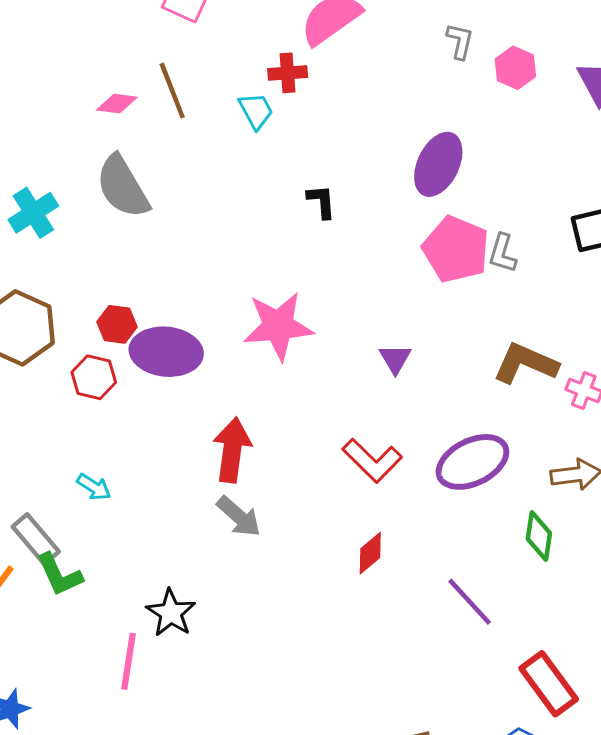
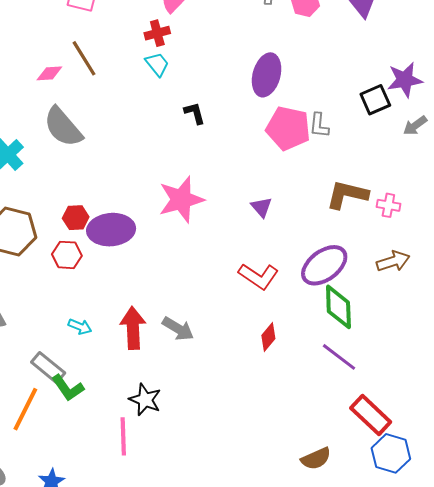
cyan trapezoid: (256, 111) -> (157, 64), moved
red arrow: (232, 450) -> (133, 328), moved
green diamond: (539, 536) -> (338, 307), moved, size x1.4
red rectangle: (549, 684) -> (371, 415), moved

